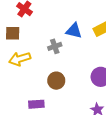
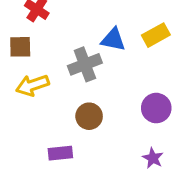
gray cross: (55, 46) -> (85, 64), size x1.5

